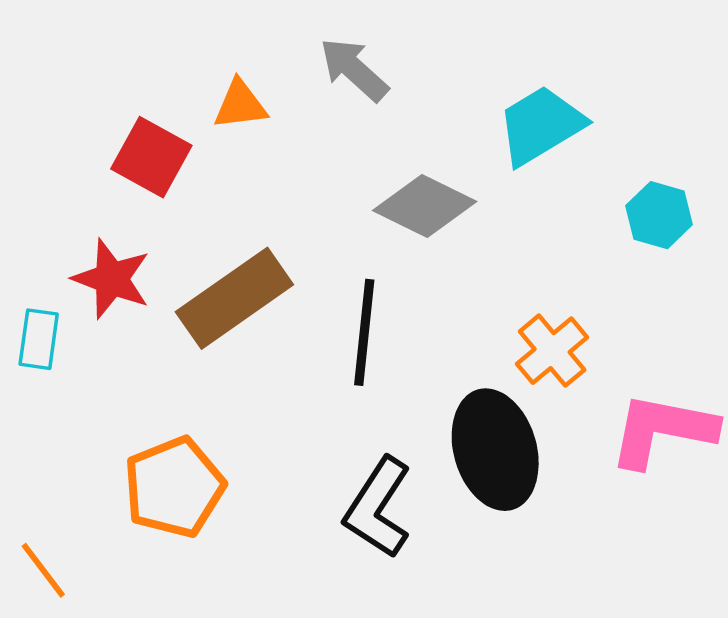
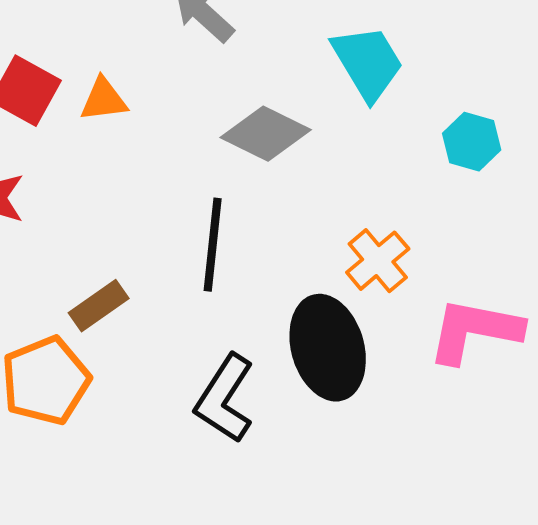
orange triangle: (240, 105) -> (104, 100), moved
cyan trapezoid: (541, 125) -> (368, 63), turned 90
brown rectangle: (234, 298) -> (99, 306), moved, size x0.6

